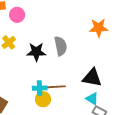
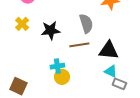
gray semicircle: (61, 46) -> (86, 24), moved
brown line: (56, 87) -> (79, 45), moved

